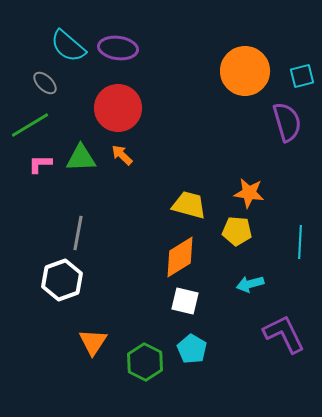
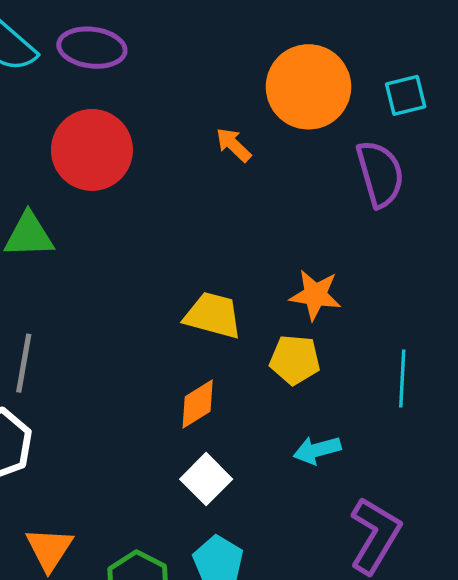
orange arrow: (122, 155) -> (233, 145), moved
orange diamond: (180, 257) -> (198, 404), size x0.7
white square: (185, 301) -> (206, 479), turned 32
purple L-shape: (284, 334) -> (375, 535), turned 57

